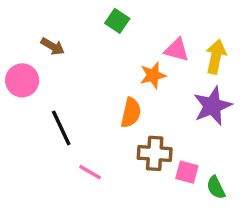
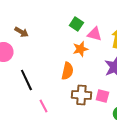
green square: (117, 21) -> (76, 24), moved
pink line: (90, 172) -> (43, 106), turned 32
pink square: (187, 172) -> (102, 96), moved

